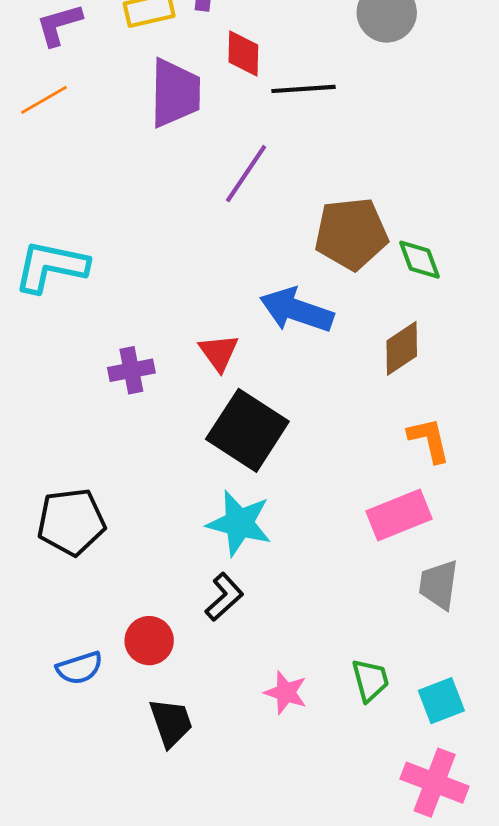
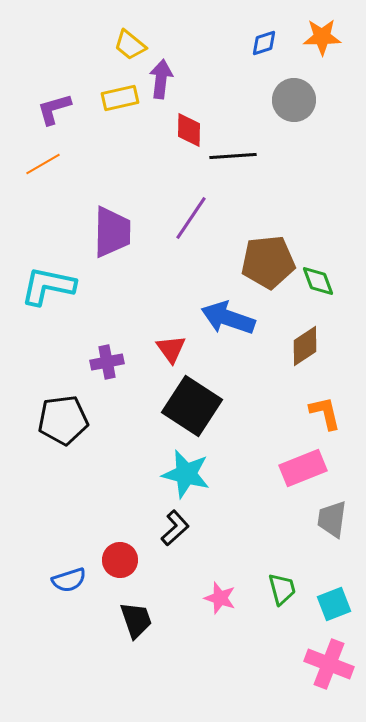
purple trapezoid: (175, 93) -> (112, 232), moved
black pentagon: (71, 522) -> (63, 420), moved

